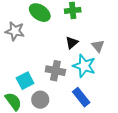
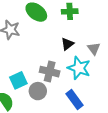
gray circle: (40, 100) -> (38, 91), moved

